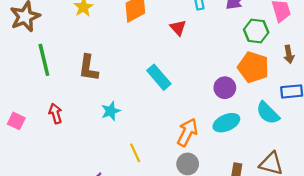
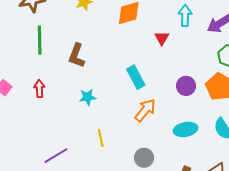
purple circle: (225, 88) -> (186, 86), moved
orange arrow: (187, 132) -> (145, 110), moved

